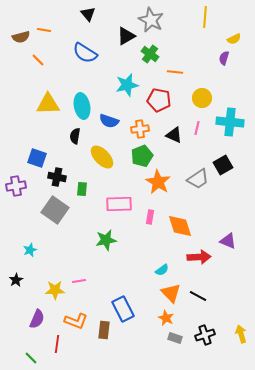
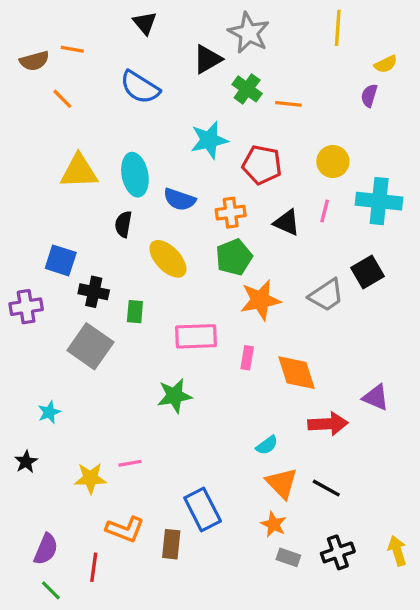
orange line: (175, 72) -> (288, 104), moved
orange star: (158, 182) -> (260, 300), turned 30
purple semicircle: (37, 319) -> (46, 549), moved

